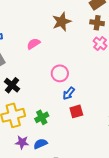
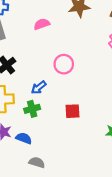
blue arrow: (69, 93) -> (39, 87), moved
blue semicircle: (40, 144) -> (24, 138), turned 32

